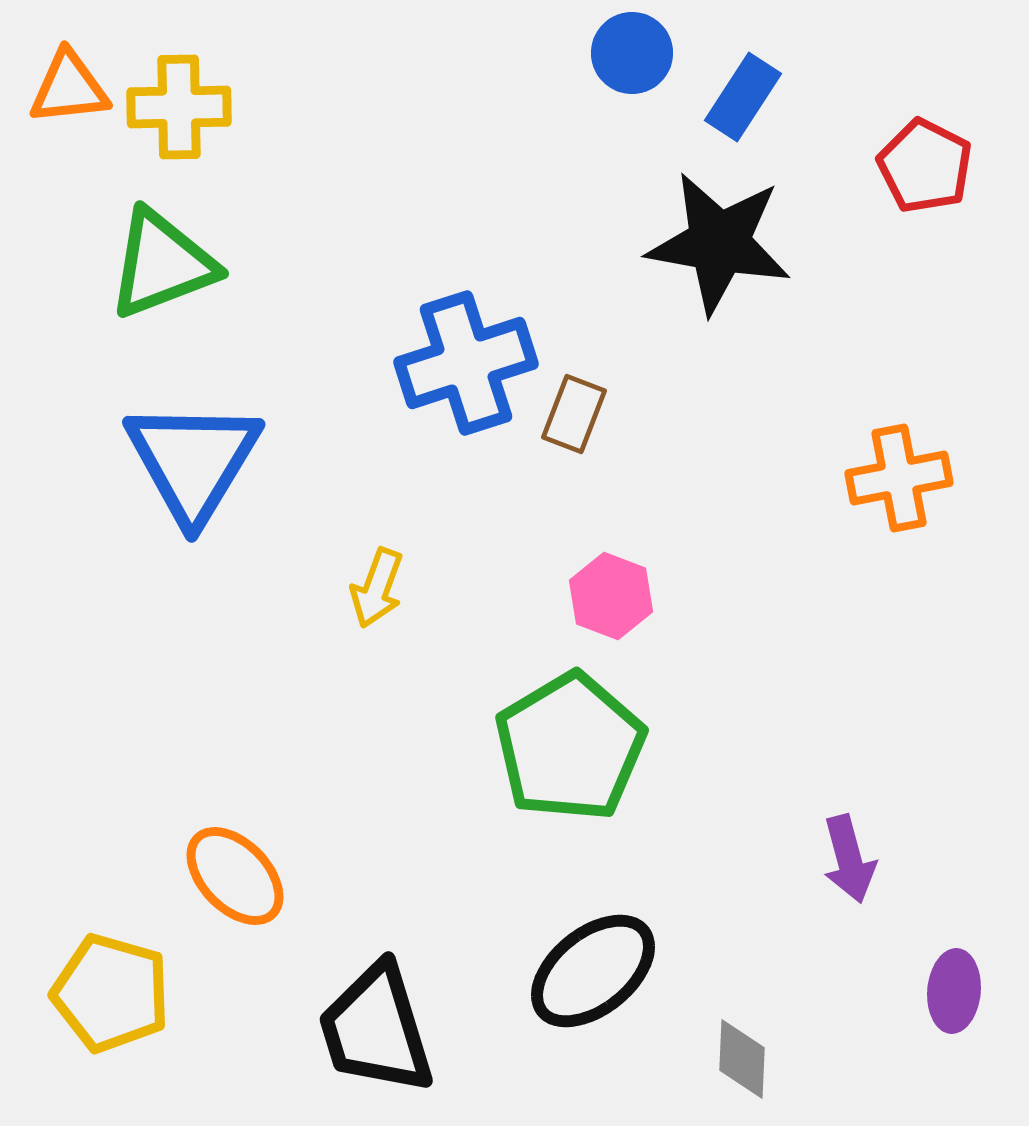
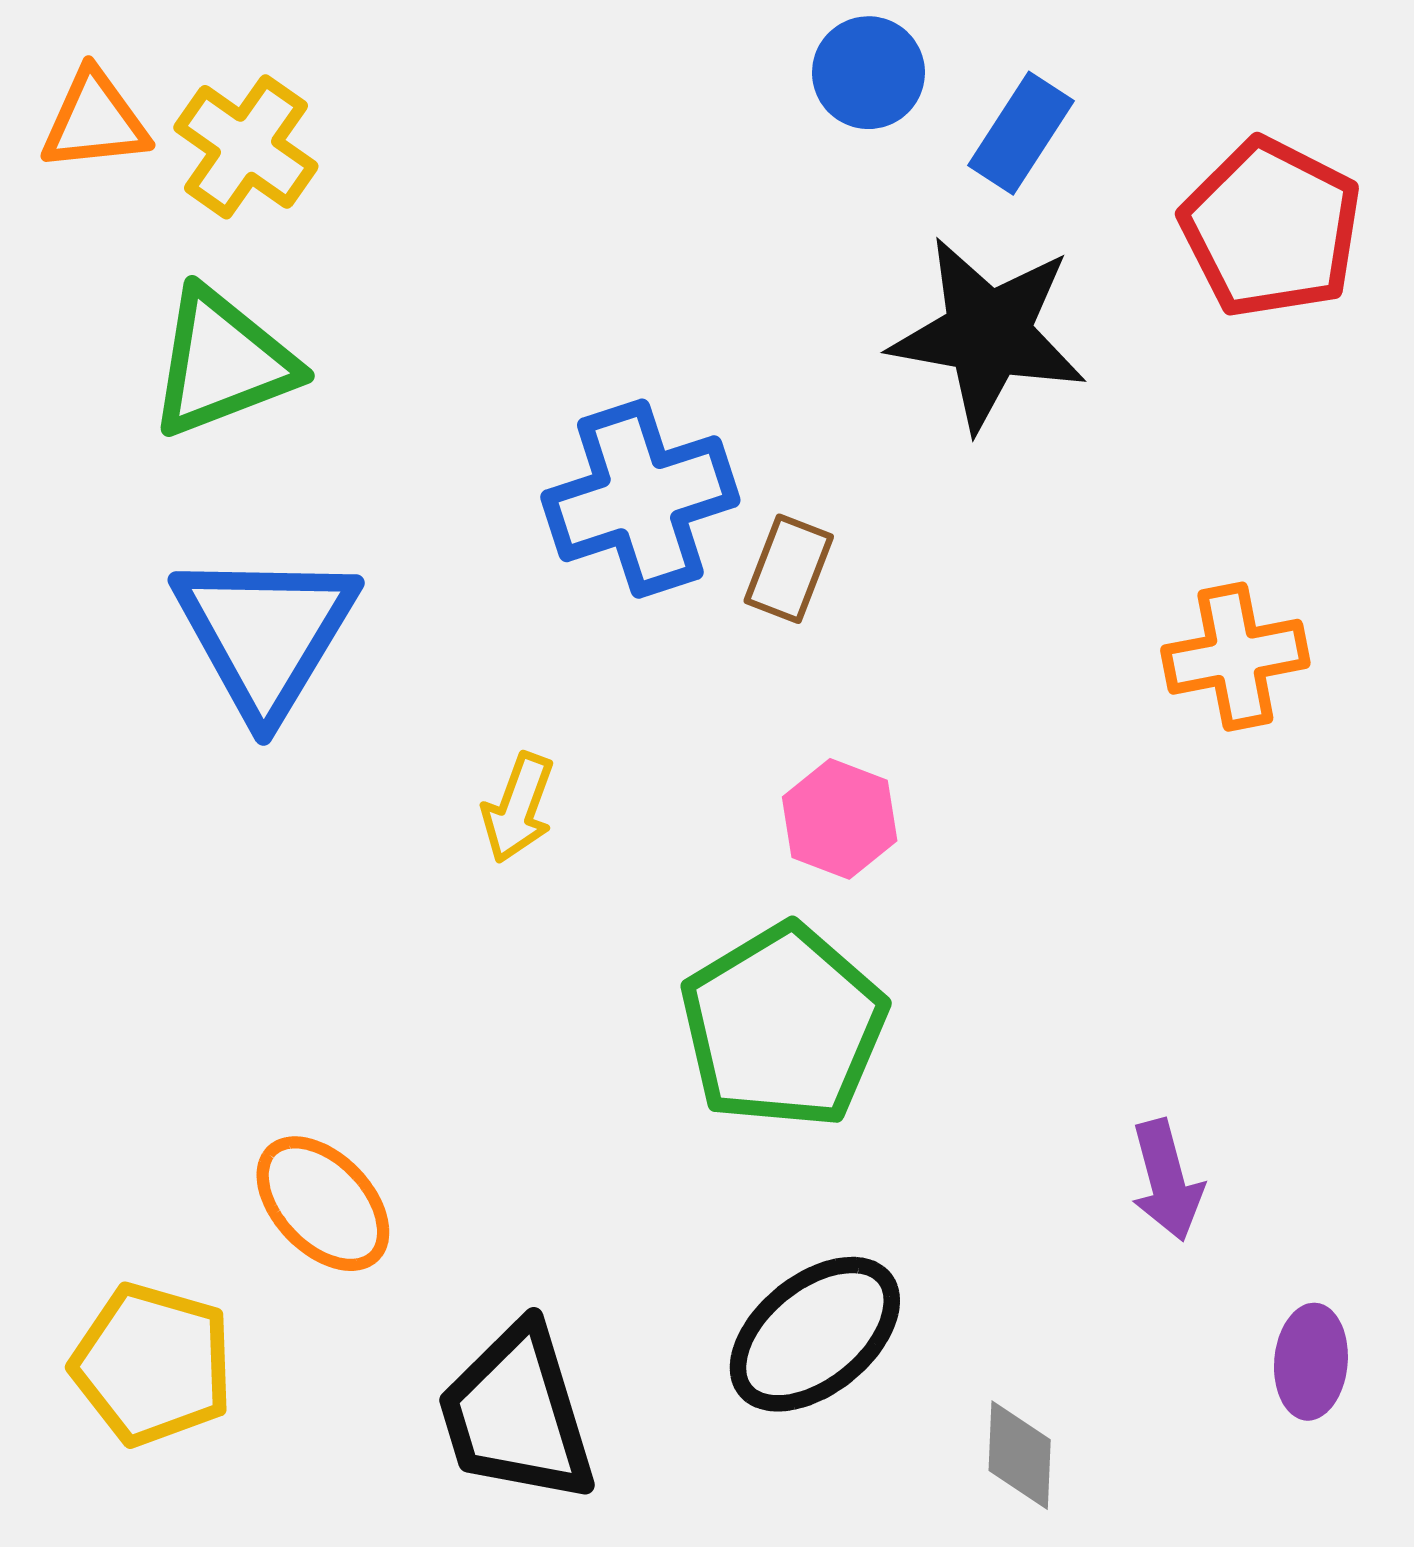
yellow cross: (179, 107) -> (246, 147), turned 36
red pentagon: (925, 166) -> (1271, 228), size x1.4

